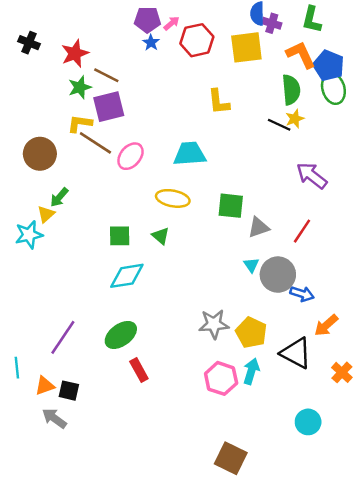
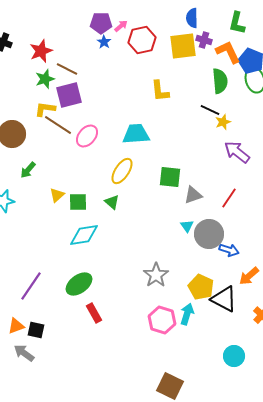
purple cross: (272, 23) -> (204, 40), moved
yellow star: (295, 119) -> (223, 122), moved
yellow ellipse: (173, 198) -> (122, 171), turned -68
yellow triangle: (46, 214) -> (57, 195), moved
gray star: (214, 324) -> (156, 275), turned -30
yellow pentagon: (251, 333) -> (201, 287), moved

